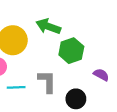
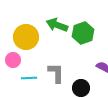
green hexagon: (71, 51) -> (83, 33), moved

